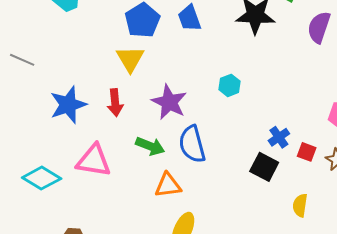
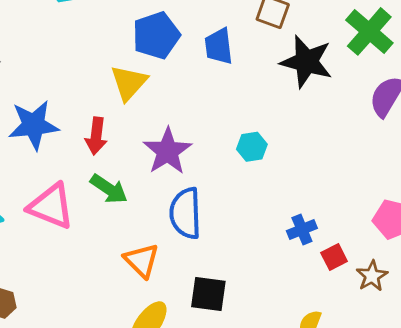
green arrow: (150, 146) -> (109, 189), moved
red square: (307, 152) -> (334, 257), turned 30
black square: (264, 167) -> (208, 294), moved, turned -32
orange triangle: (168, 185) -> (142, 260), turned 40

